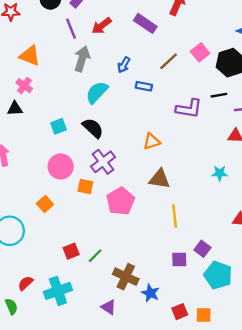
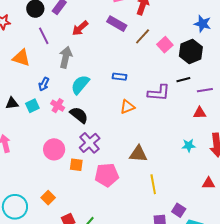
purple line: (71, 29) -> (44, 36), moved
brown line: (169, 61) -> (143, 36), moved
blue arrow: (124, 65) -> (44, 84), moved
pink cross: (24, 86) -> (58, 106), moved
cyan square: (58, 126) -> (32, 106), moved
orange triangle: (152, 141) -> (127, 107), moved
pink pentagon: (121, 201) -> (107, 175), turned 30
orange square: (45, 204) -> (48, 198), moved

